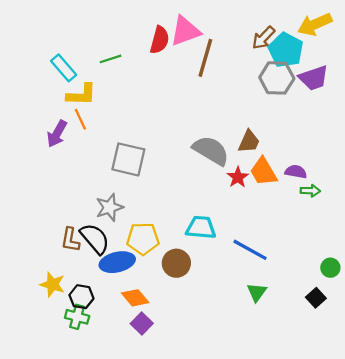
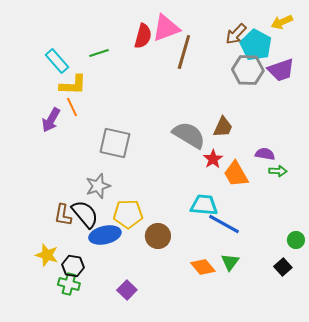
yellow arrow: (315, 24) -> (282, 22), size x0.7
orange trapezoid: (263, 172) -> (236, 174), moved
cyan trapezoid: (201, 227) -> (204, 205), moved
orange diamond: (135, 298) -> (203, 267), moved

